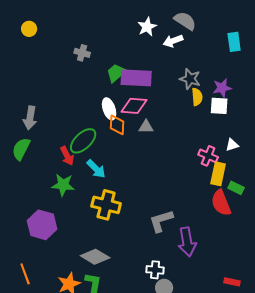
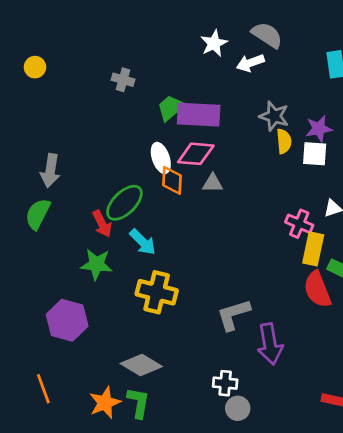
yellow circle: (29, 29) -> (35, 67), moved

